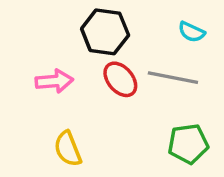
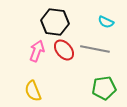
pink arrow: (54, 81) -> (37, 51), moved, turned -65

